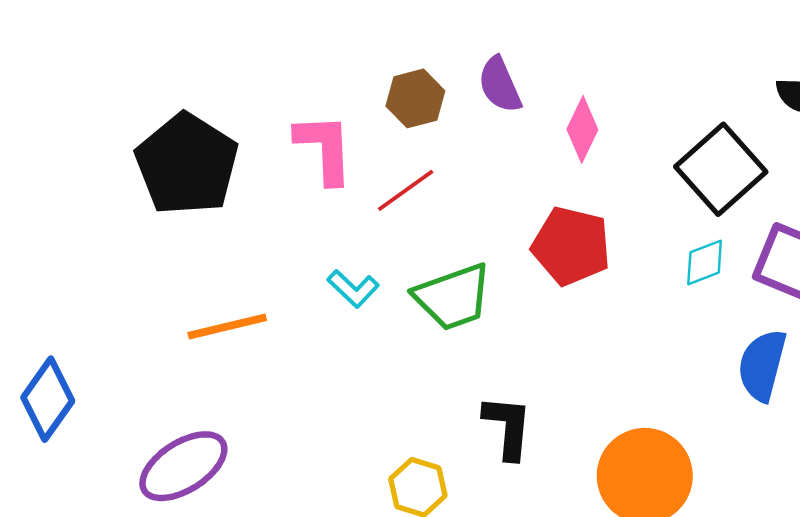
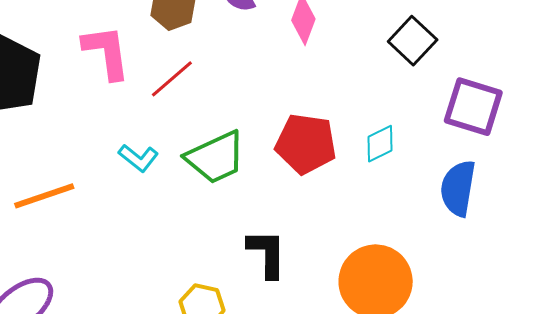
black square: (721, 169) -> (413, 41), size x0.7
red pentagon: (571, 246) -> (306, 144), moved
cyan diamond: (705, 262) -> (380, 144), moved

